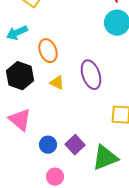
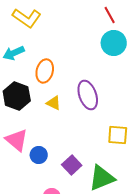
orange ellipse: (48, 51) -> (45, 71), turned 35
blue circle: (48, 145) -> (39, 155), moved

